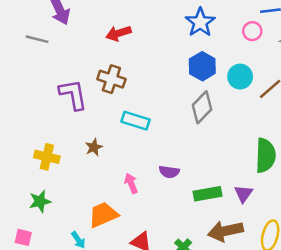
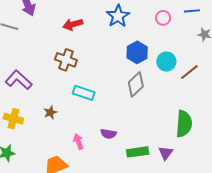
blue star: (200, 22) -> (118, 16), moved
pink circle: (252, 31) -> (163, 18), moved
purple L-shape: (73, 94) -> (19, 80), moved, turned -40

